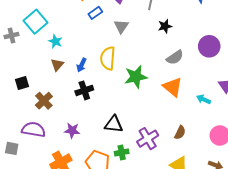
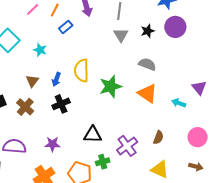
gray triangle: (121, 26) -> (121, 35), moved
black star: (165, 26) -> (148, 31), moved
cyan star: (55, 41) -> (40, 50), moved
purple circle: (209, 46) -> (175, 27), moved
gray semicircle: (175, 57) -> (147, 64), turned -120
brown cross: (44, 101) -> (25, 107), moved

